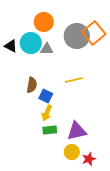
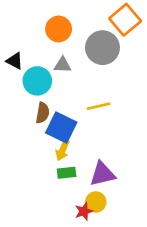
orange square: (94, 33) -> (125, 20), moved
cyan circle: (31, 43) -> (37, 81), moved
blue square: (46, 96) -> (61, 127), size x1.6
red star: (89, 159) -> (84, 211), moved

